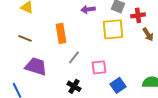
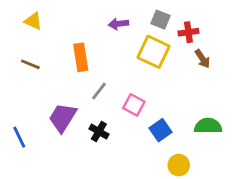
yellow square: (113, 29) -> (154, 52), turned 30
purple trapezoid: (36, 66) -> (63, 118), moved, turned -75
pink square: (99, 67) -> (134, 105), turned 35

